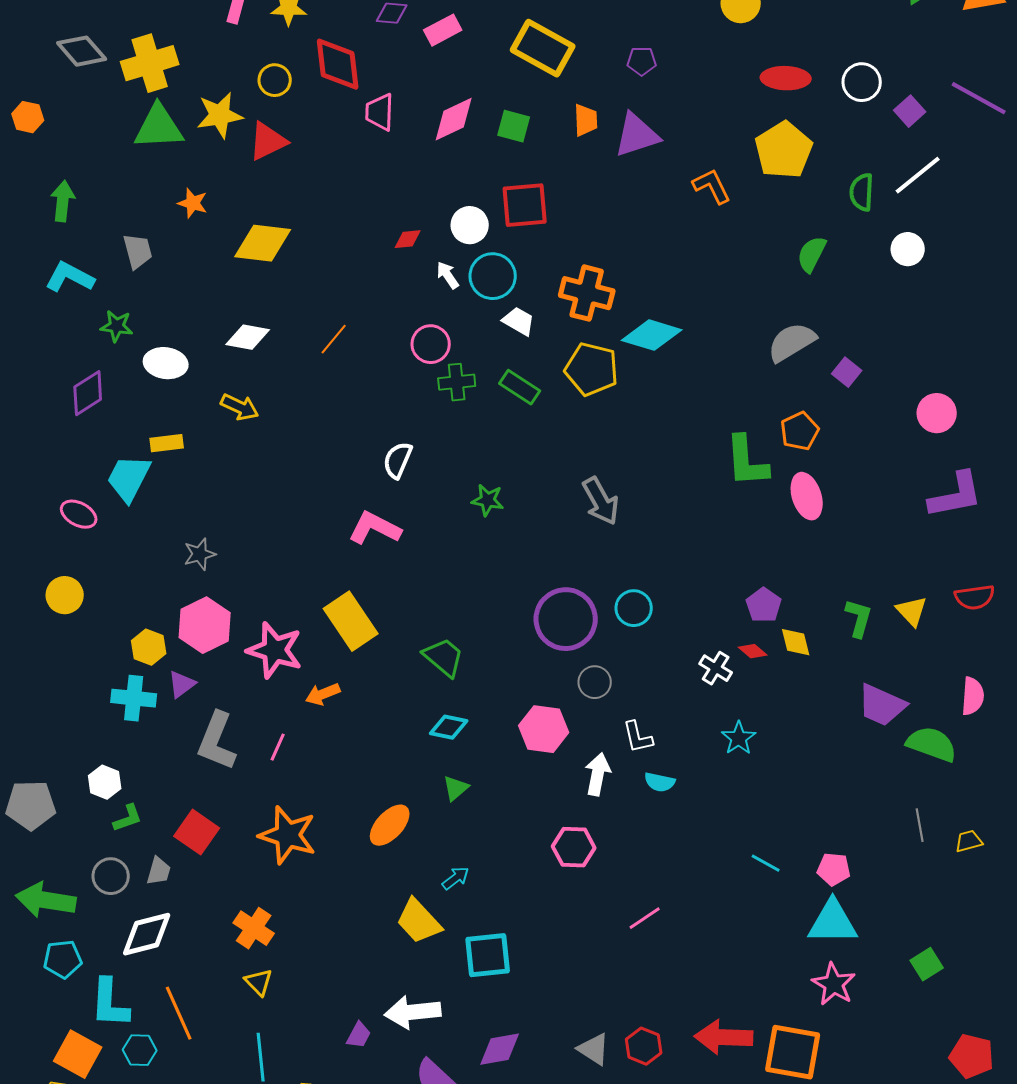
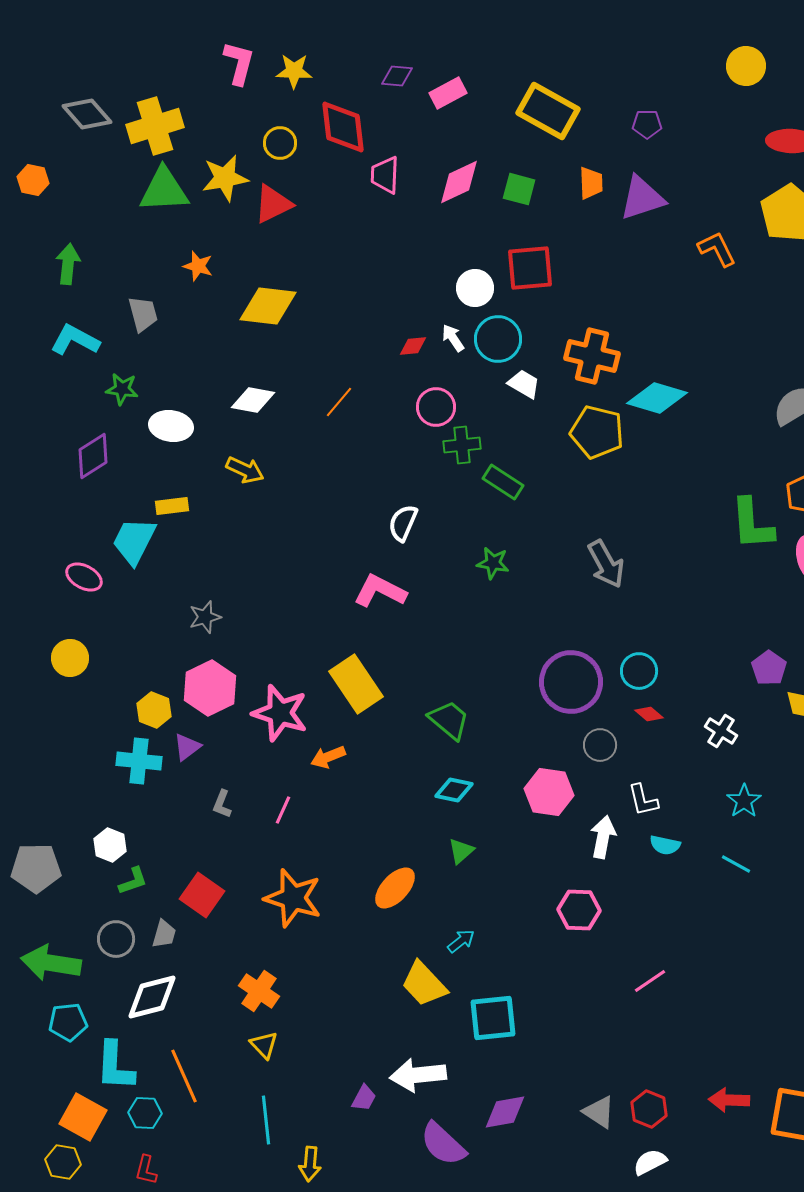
red diamond: (408, 239) -> (413, 346), moved
green rectangle: (520, 387) -> (503, 482), moved
red diamond: (753, 651) -> (649, 714), moved
gray L-shape: (217, 741) -> (222, 804), size x0.5
cyan line: (766, 863) -> (736, 864), moved
red arrow: (724, 1037) -> (729, 1100), size x0.7

